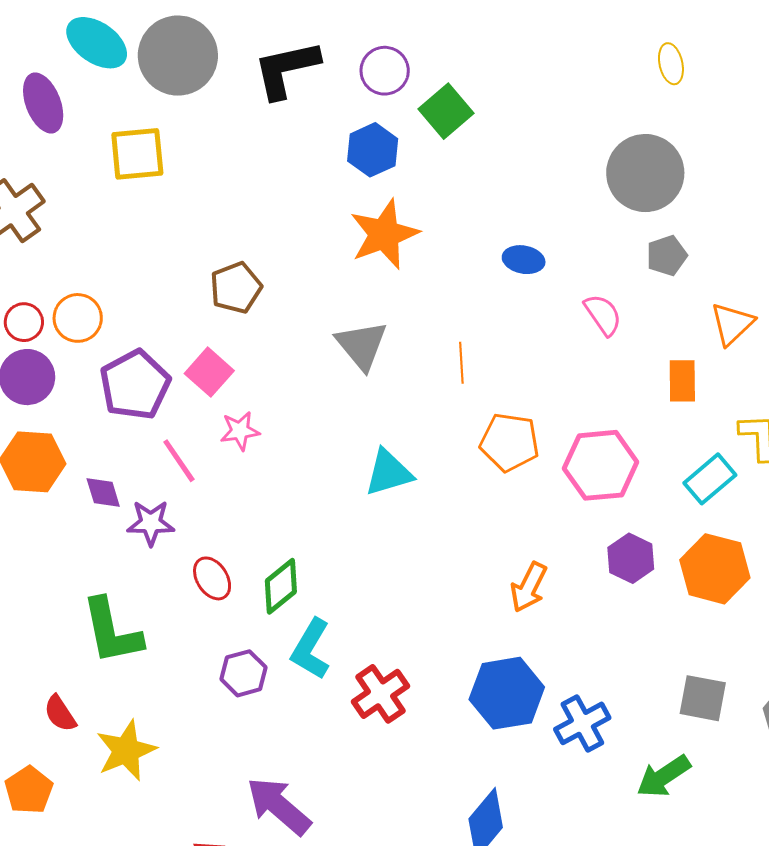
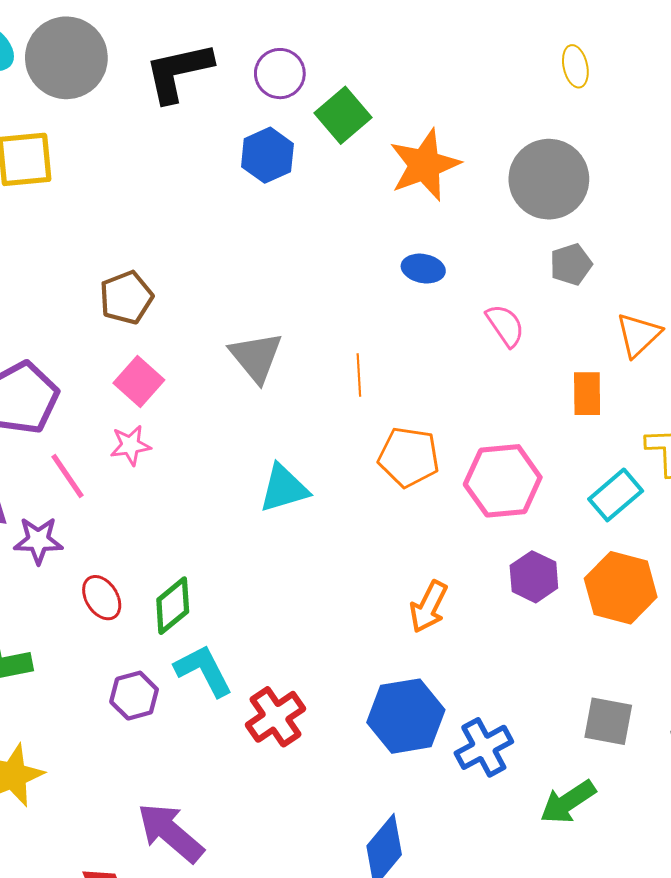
orange star: (384, 234) -> (425, 165), moved
pink square: (209, 372) -> (139, 382), moved
cyan L-shape: (311, 649) -> (204, 671), turned 122

